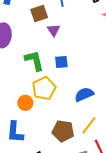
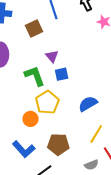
purple triangle: (54, 30) -> (52, 56), moved
brown pentagon: (63, 131) -> (58, 144), moved
blue L-shape: (15, 132) -> (24, 149), turned -40

